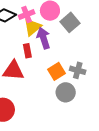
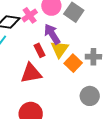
yellow triangle: (32, 27) -> (60, 49), moved
gray circle: (66, 92) -> (90, 96), moved

